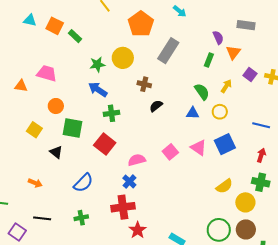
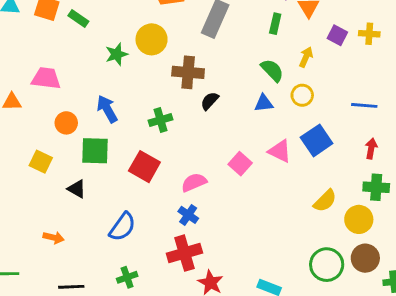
brown cross: (144, 84) -> (188, 72), size x1.5
blue arrow: (98, 89) -> (107, 109), moved, turned 36
green cross: (111, 113) -> (160, 120), moved

